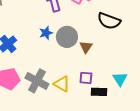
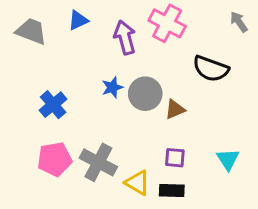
brown triangle: (86, 47) -> (175, 109), turned 32
yellow triangle: (62, 84) -> (137, 183), moved
black rectangle: (99, 92) -> (172, 190), moved

